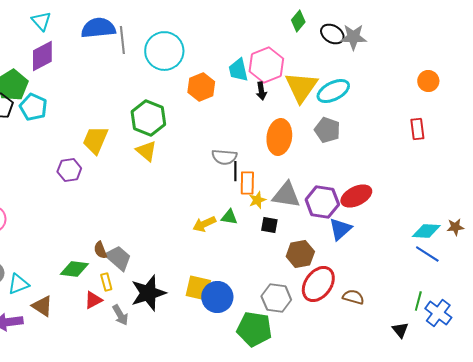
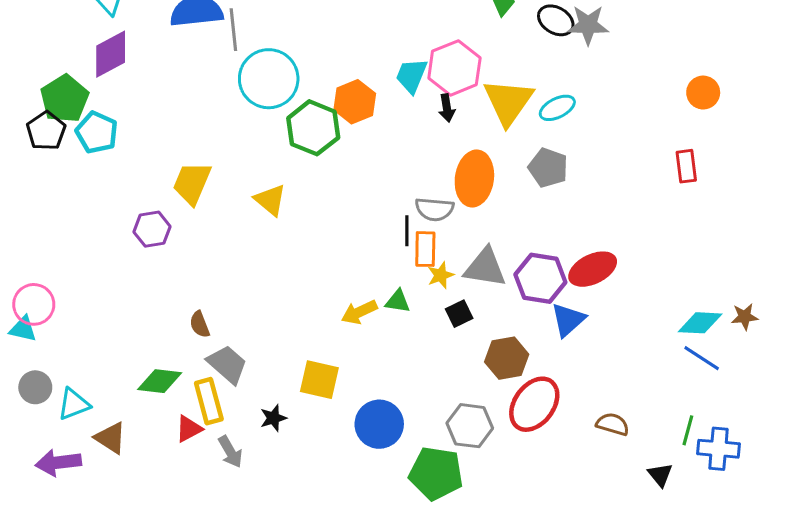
cyan circle: (164, 51) -> (269, 79), moved
cyan trapezoid: (238, 70) -> (411, 76), turned 35
cyan ellipse: (333, 91) -> (557, 108), size x0.7
green hexagon: (148, 118) -> (313, 128), moved
gray semicircle: (224, 157) -> (434, 209), moved
black square: (269, 225) -> (459, 314), turned -36
brown semicircle: (100, 250) -> (200, 324), moved
yellow rectangle: (106, 282) -> (209, 401), size x1.6
yellow square: (198, 288) -> (319, 380), moved
black star: (148, 293) -> (273, 418), size x0.5
brown semicircle: (353, 297) -> (613, 424), moved
blue cross: (438, 313) -> (719, 449), turned -32

